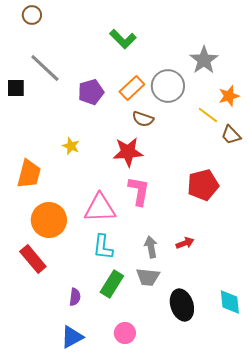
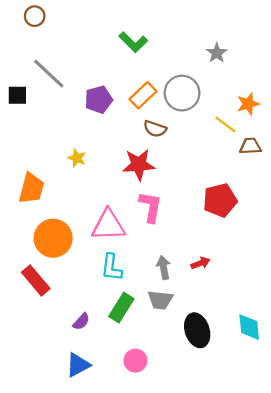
gray star: (204, 60) -> (217, 53), moved, size x0.7
brown trapezoid: (231, 135) -> (250, 146), turned 130
purple semicircle: (75, 297) -> (81, 322), turned 36

